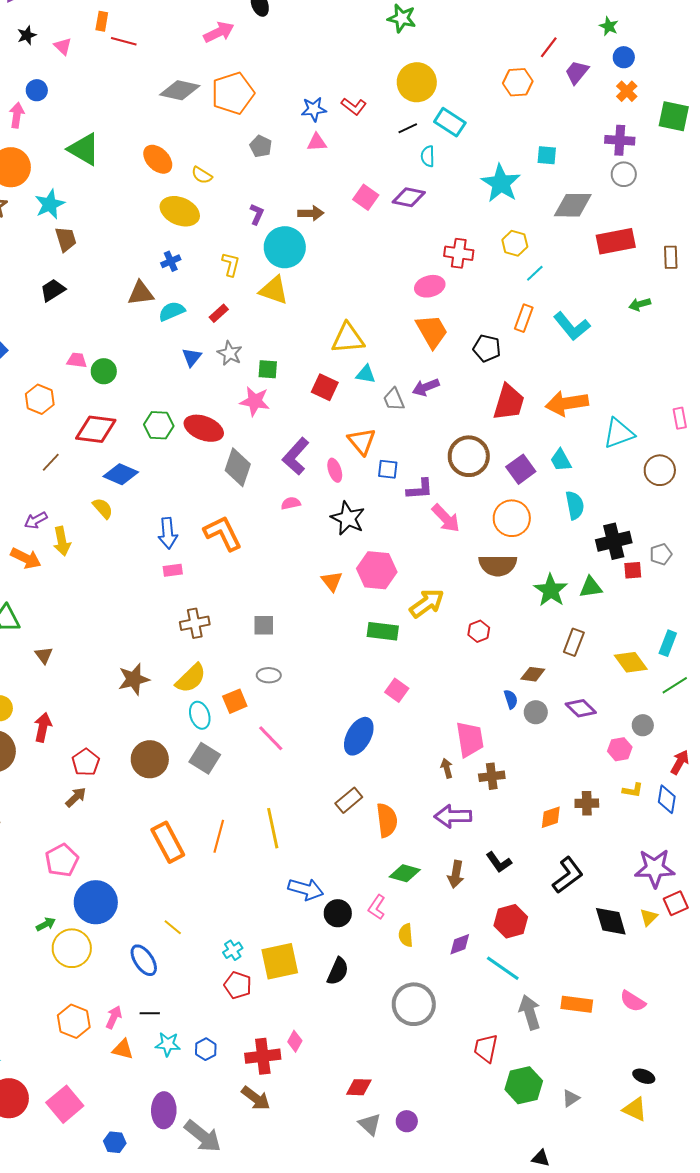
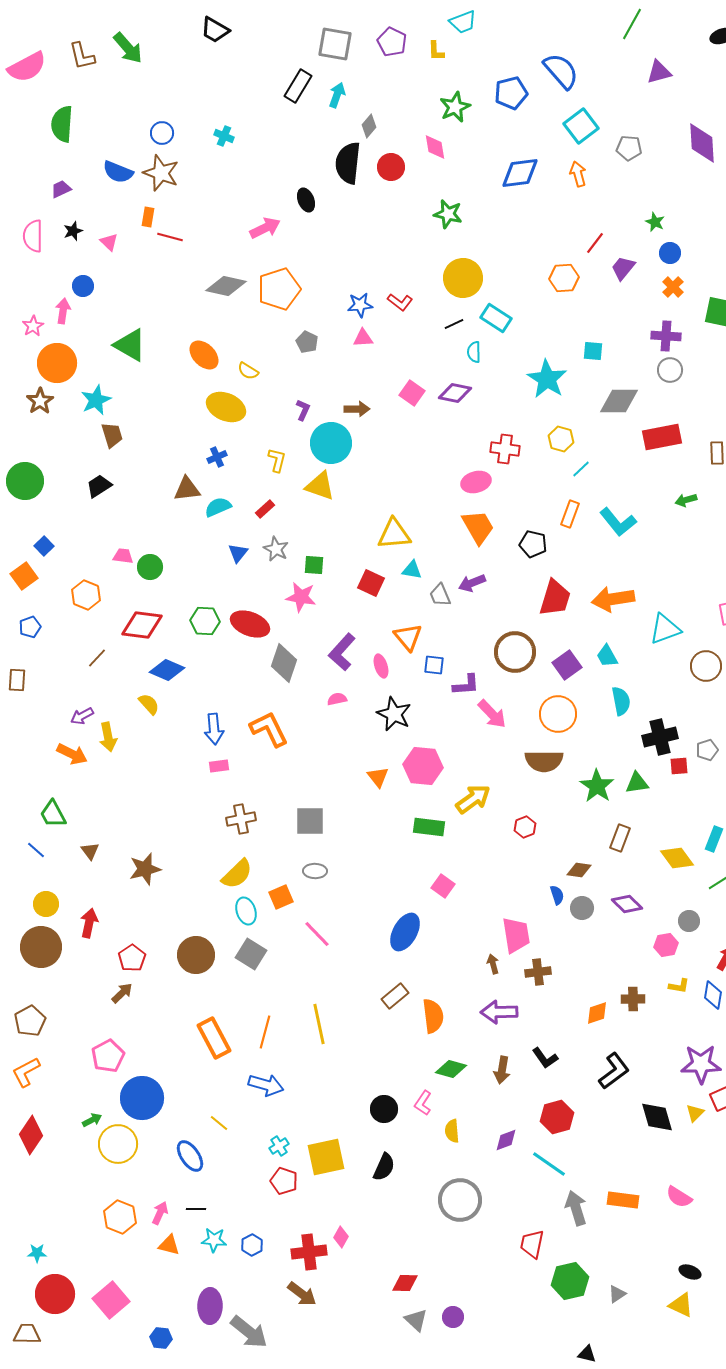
gray square: (264, 625) -> (310, 821), size x1.4
brown star: (134, 679) -> (145, 869), moved
blue arrow: (306, 889) -> (266, 1085), moved

